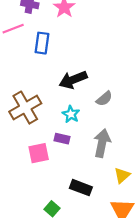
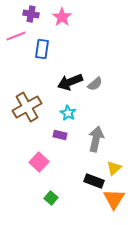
gray semicircle: (104, 99) -> (95, 84), moved
pink square: (39, 153) -> (39, 162), moved, turned -36
black rectangle: (81, 188) -> (94, 181), moved

